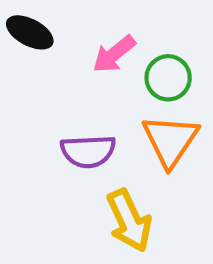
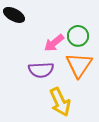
pink arrow: (114, 54) -> (54, 43), moved

